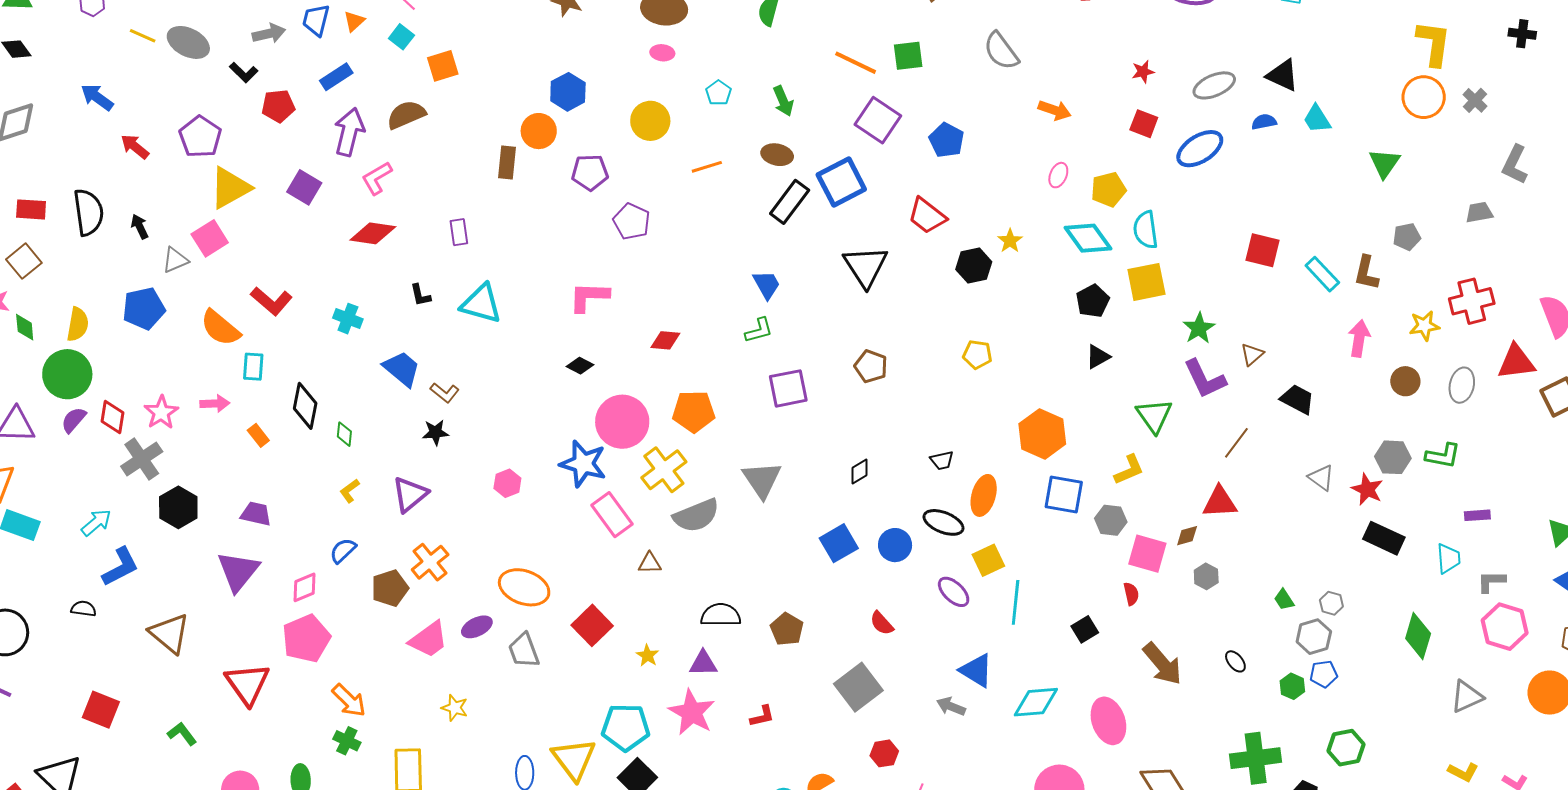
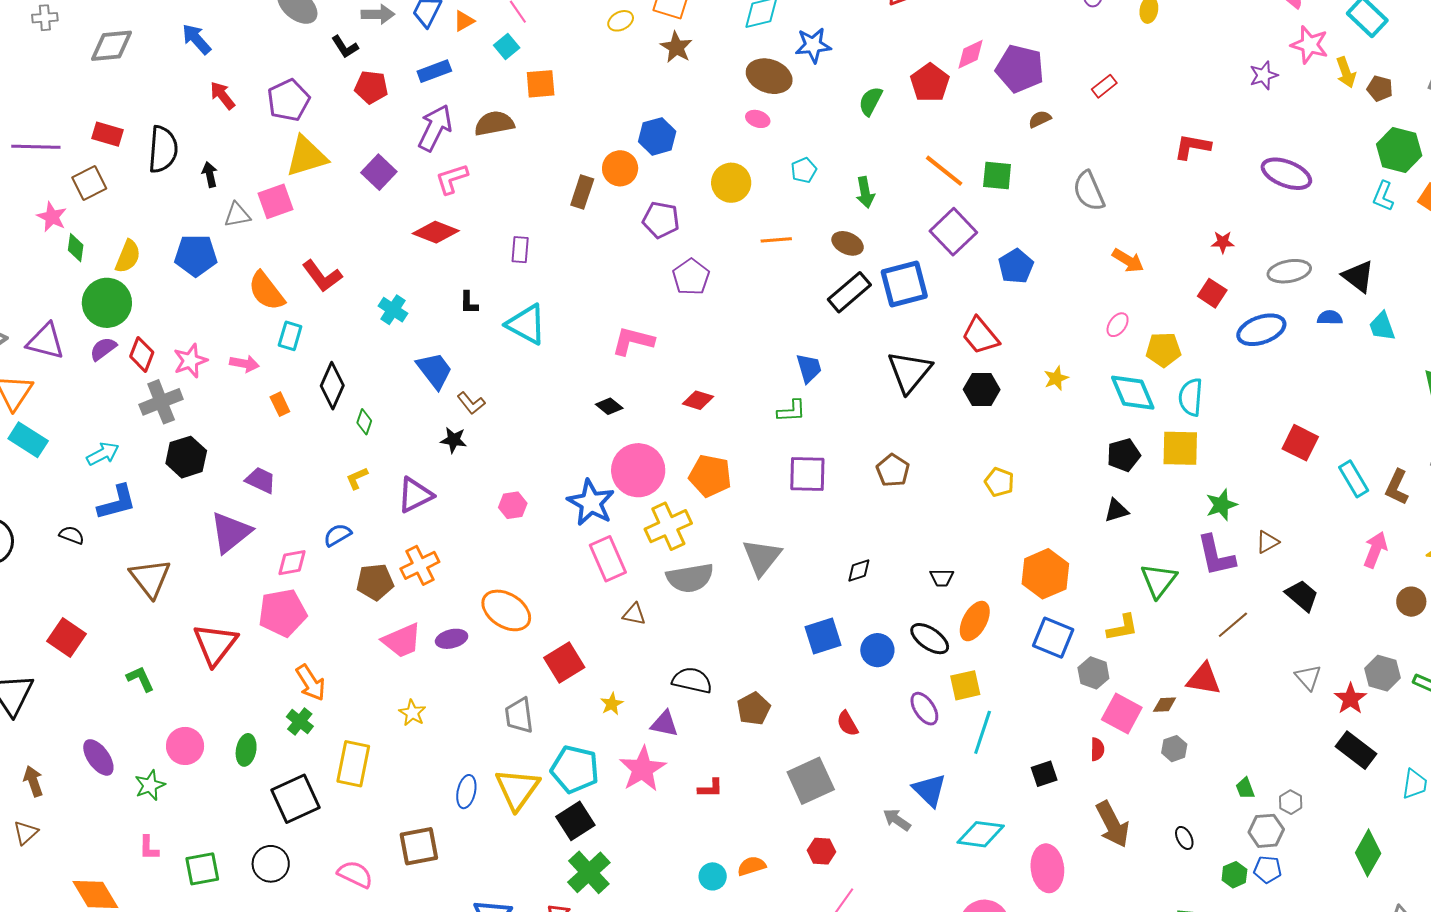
black hexagon: (974, 266) -> (982, 390), moved
gray trapezoid: (524, 651) -> (519, 715), moved

